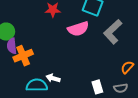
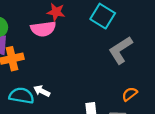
pink semicircle: (78, 29) -> (43, 29), moved

